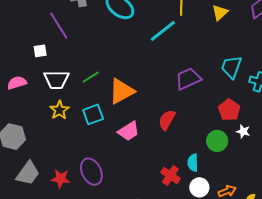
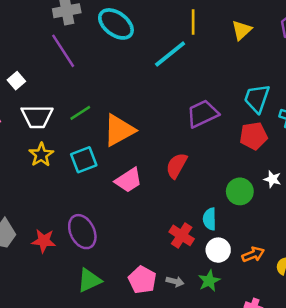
purple line: (59, 26) -> (63, 51), moved
white square: (40, 51) -> (16, 81), turned -32
red pentagon: (229, 110) -> (254, 136), moved, turned 30

